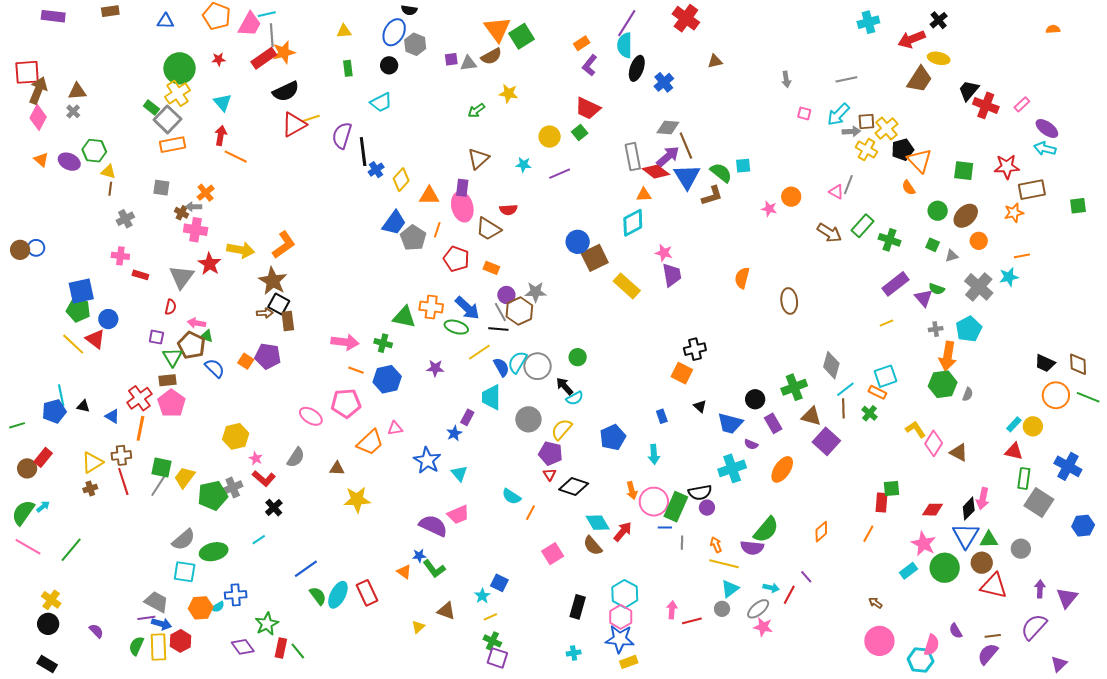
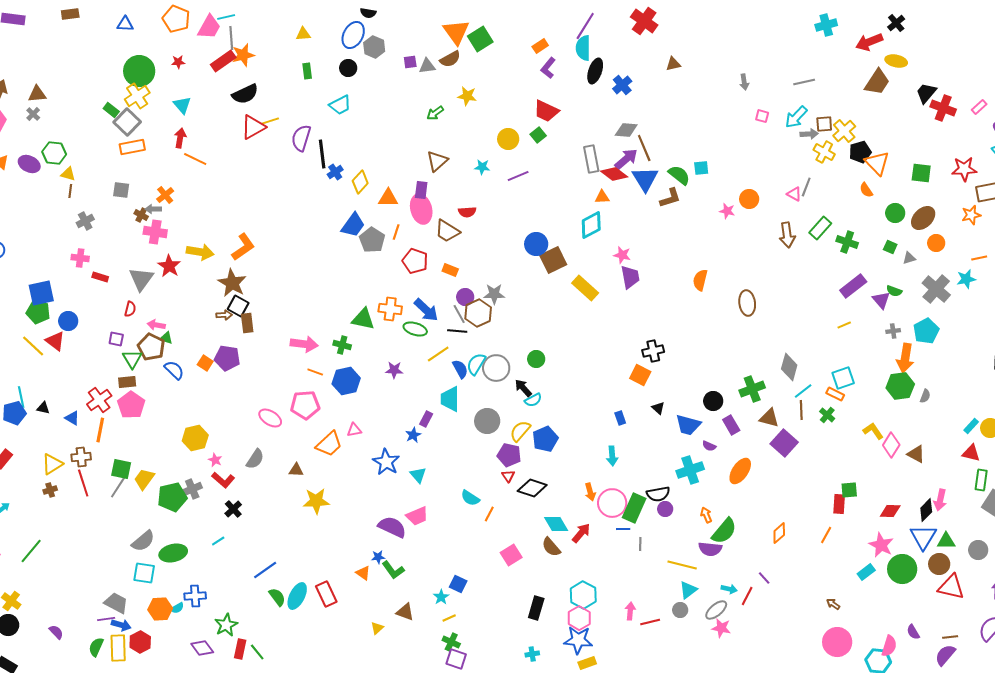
brown arrow: (829, 233) -> (787, 235), turned 50
blue pentagon: (613, 437) -> (545, 439), moved
orange arrow: (716, 545) -> (706, 515), moved

